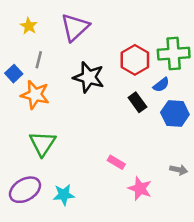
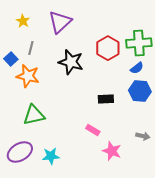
blue semicircle: (161, 85) -> (137, 68), moved
black rectangle: (137, 102) -> (106, 99), moved, turned -56
green triangle: (42, 143) -> (34, 115), turned 45

